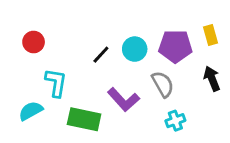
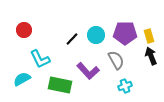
yellow rectangle: (211, 35) -> (149, 36), moved
cyan L-shape: (56, 83) -> (40, 59), turned 145

